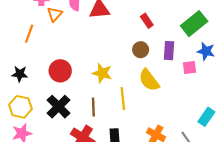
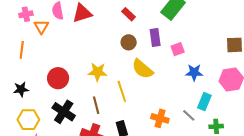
blue star: (206, 51) -> (194, 72), moved
cyan rectangle: (206, 117) -> (204, 102), moved

